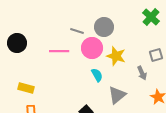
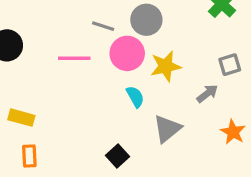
yellow star: (116, 56) -> (166, 66), turned -30
gray arrow: (142, 73) -> (207, 93), turned -104

